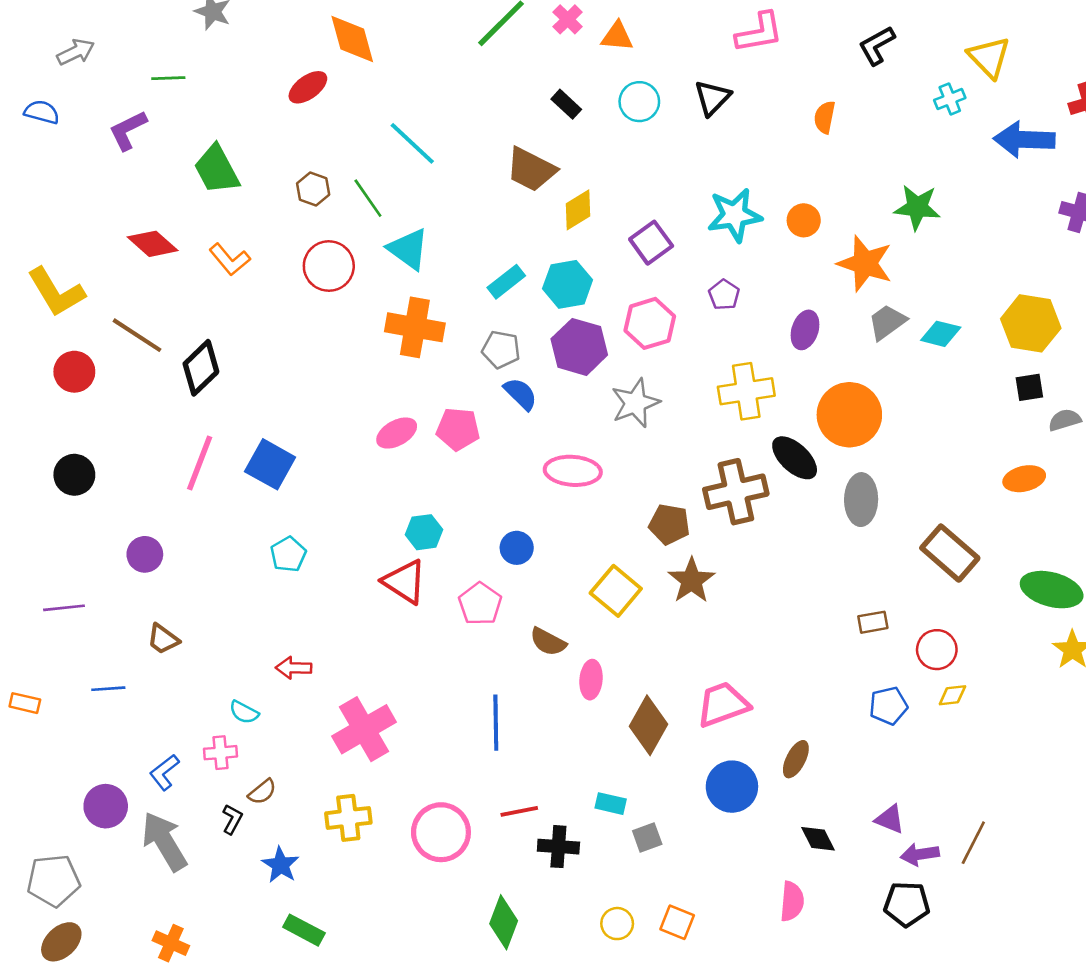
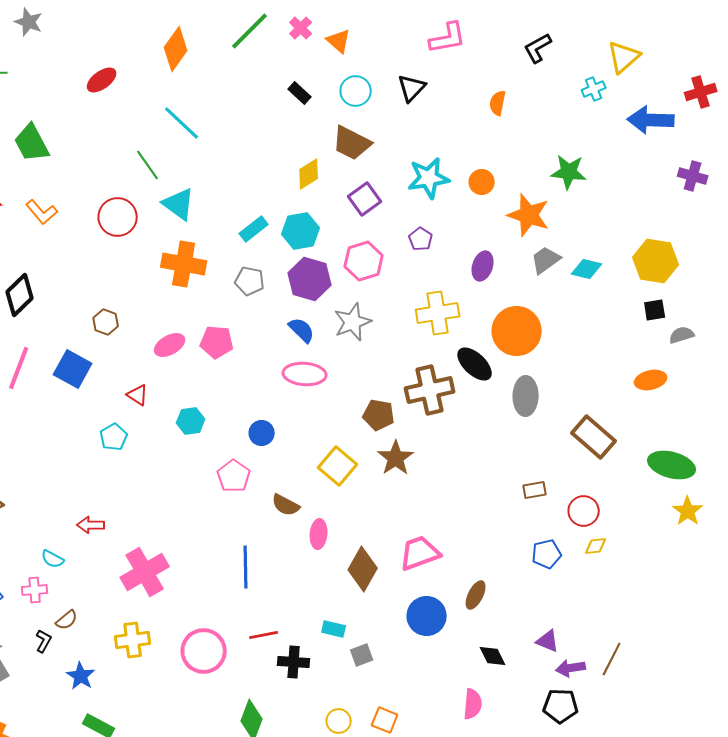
orange triangle: (617, 36) -> (339, 41), turned 36
orange diamond: (352, 39) -> (176, 49), moved, turned 51
yellow triangle: (989, 57) -> (624, 57), turned 33
brown trapezoid: (531, 169) -> (352, 143), moved
brown hexagon: (313, 189) -> (106, 322), moved
blue semicircle: (521, 394) -> (302, 330), moved
cyan pentagon: (288, 554) -> (114, 437), moved
red triangle: (404, 582) -> (138, 395), moved, size x0.6

